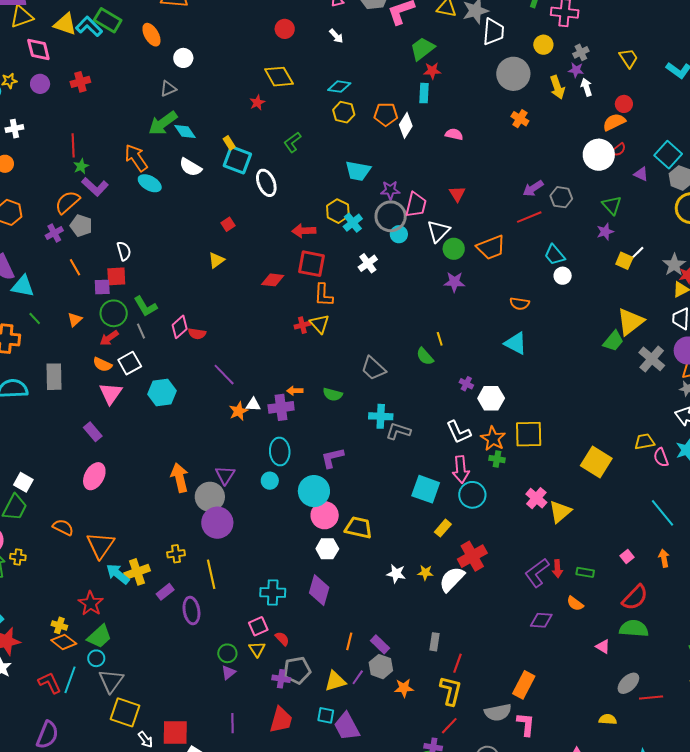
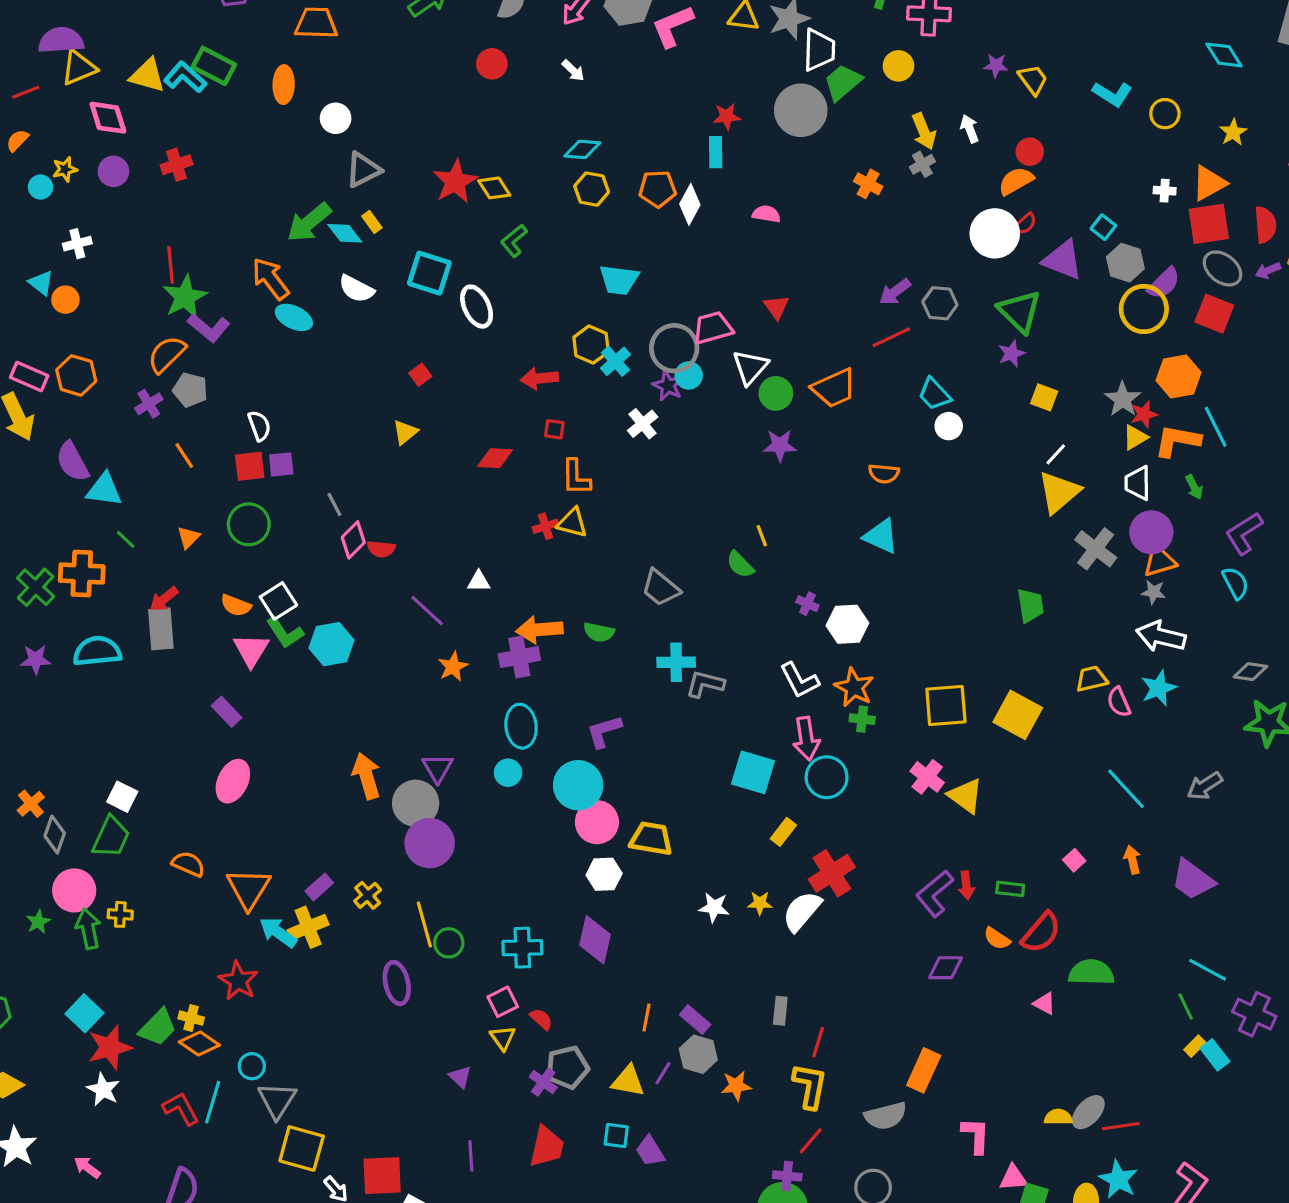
orange ellipse: (151, 35) -> (284, 85), turned 35
green trapezoid: (422, 49) -> (843, 82), moved
gray cross: (581, 52) -> (922, 164), moved
purple star: (576, 70) -> (996, 65), moved
gray circle: (513, 74) -> (801, 110), moved
yellow diamond: (279, 77) -> (494, 188), moved, size x0.7
gray triangle: (168, 89) -> (363, 170), moved, size x1.4
red star: (257, 103) -> (455, 182), size x1.8
yellow rectangle: (229, 143) -> (372, 222), moved
cyan square: (668, 155) -> (1103, 227), size x0.6
green star: (81, 166) -> (185, 297), size x1.8
purple triangle: (641, 174) -> (1063, 260), size x1.8
purple star: (390, 190) -> (668, 386), moved, turned 30
pink trapezoid: (416, 205) -> (713, 328), turned -116
green triangle: (612, 205) -> (1020, 311), size x1.4
white line: (637, 253) -> (1056, 454), moved
red square: (312, 264) -> (554, 429), size x0.5
purple square: (102, 287) -> (281, 464), moved
green L-shape: (145, 306) -> (285, 633), moved
yellow triangle: (320, 324) -> (572, 523), turned -30
gray line: (141, 331) -> (334, 504), moved
red arrow: (109, 338) -> (164, 599), moved
green trapezoid: (613, 341) -> (1030, 606), moved, turned -45
orange arrow: (295, 391) -> (539, 630), size x1.8
white triangle: (253, 405) -> (479, 581), moved
yellow square: (529, 434) -> (946, 705), moved
yellow triangle: (560, 512) -> (966, 796), turned -40
yellow cross: (176, 554) -> (368, 895), turned -30
purple rectangle: (165, 592) -> (319, 887), moved
red semicircle: (635, 597) -> (1041, 933), moved
green trapezoid: (99, 636) -> (158, 1028), moved
green circle: (227, 653) -> (449, 943), moved
purple triangle: (228, 672) -> (460, 1077), turned -35
purple cross: (281, 679) -> (543, 1082), turned 30
yellow triangle: (335, 681) -> (628, 1081), turned 30
gray ellipse: (628, 683) -> (1088, 1112), moved
red line: (651, 698) -> (1121, 1126), moved
pink L-shape: (526, 724) -> (976, 1135), moved
purple trapezoid: (347, 726) -> (650, 1151), size x0.7

